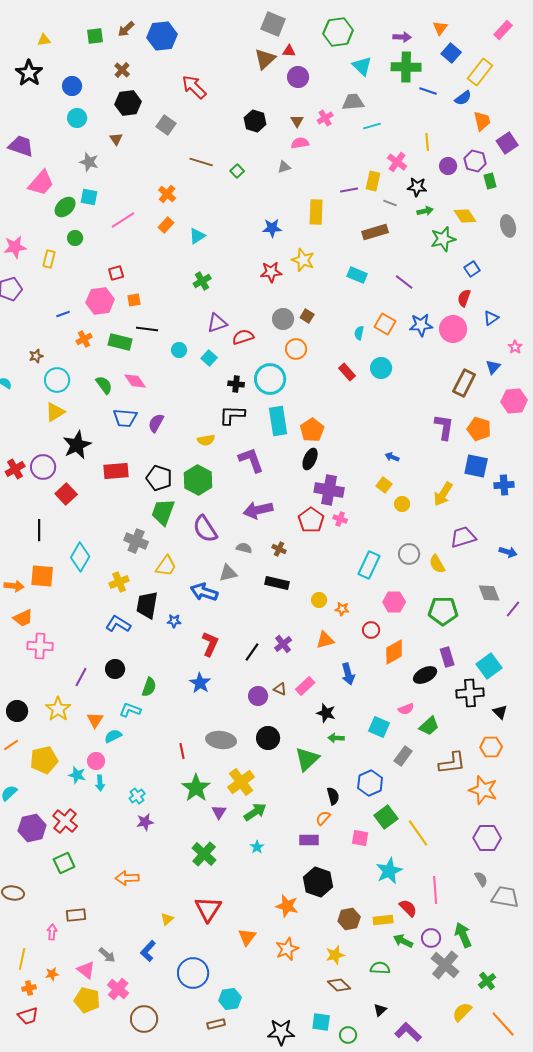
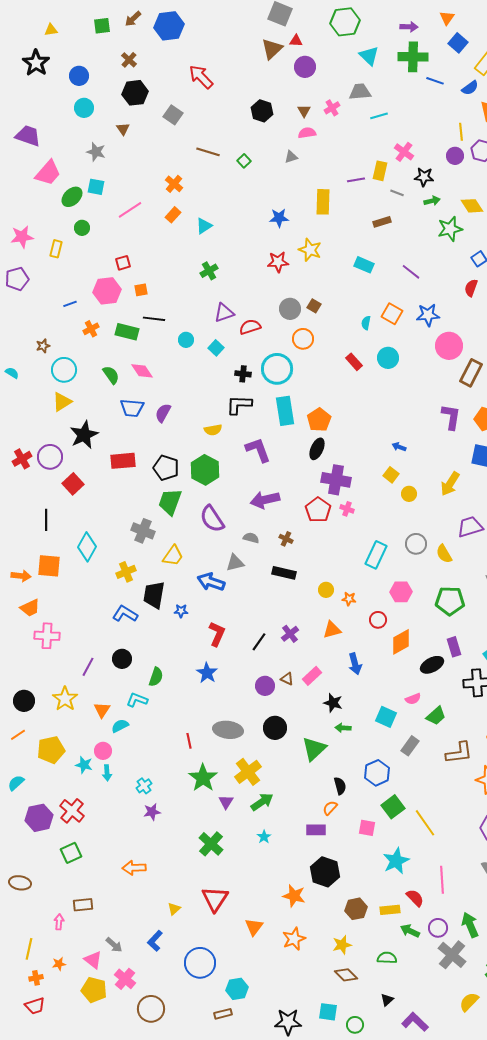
yellow line: (427, 142) -> (461, 132), moved
brown rectangle: (375, 232) -> (382, 222), size x0.7
pink circle: (453, 329) -> (449, 346), moved

